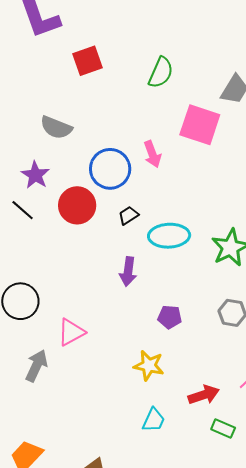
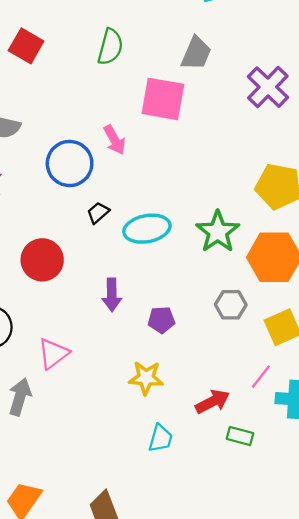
red square: (88, 61) -> (26, 46), turned -32
red circle: (77, 205) -> (42, 260), moved
purple arrow: (128, 272) -> (112, 295), moved

